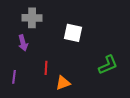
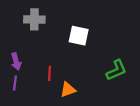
purple arrow: (23, 43) -> (16, 62), moved

